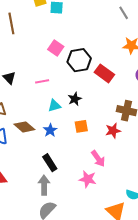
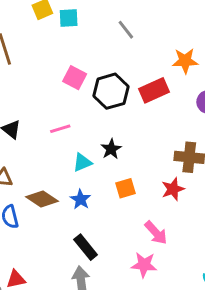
gray line: (124, 13) -> (126, 30), moved
red rectangle: (104, 73) -> (154, 90), moved, turned -54

